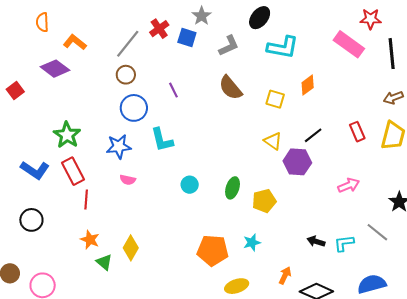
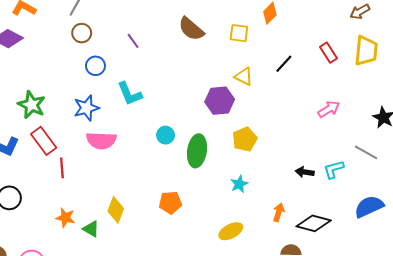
blue circle: (134, 108) -> (95, 66), size x0.7
purple hexagon: (297, 162) -> (220, 101), moved
pink semicircle: (128, 180) -> (101, 141), size x1.8
green ellipse: (233, 188) -> (197, 151), moved, size x1.4
orange star: (90, 240) -> (65, 218), moved
orange pentagon: (213, 250) -> (170, 203), moved, size x0.7

